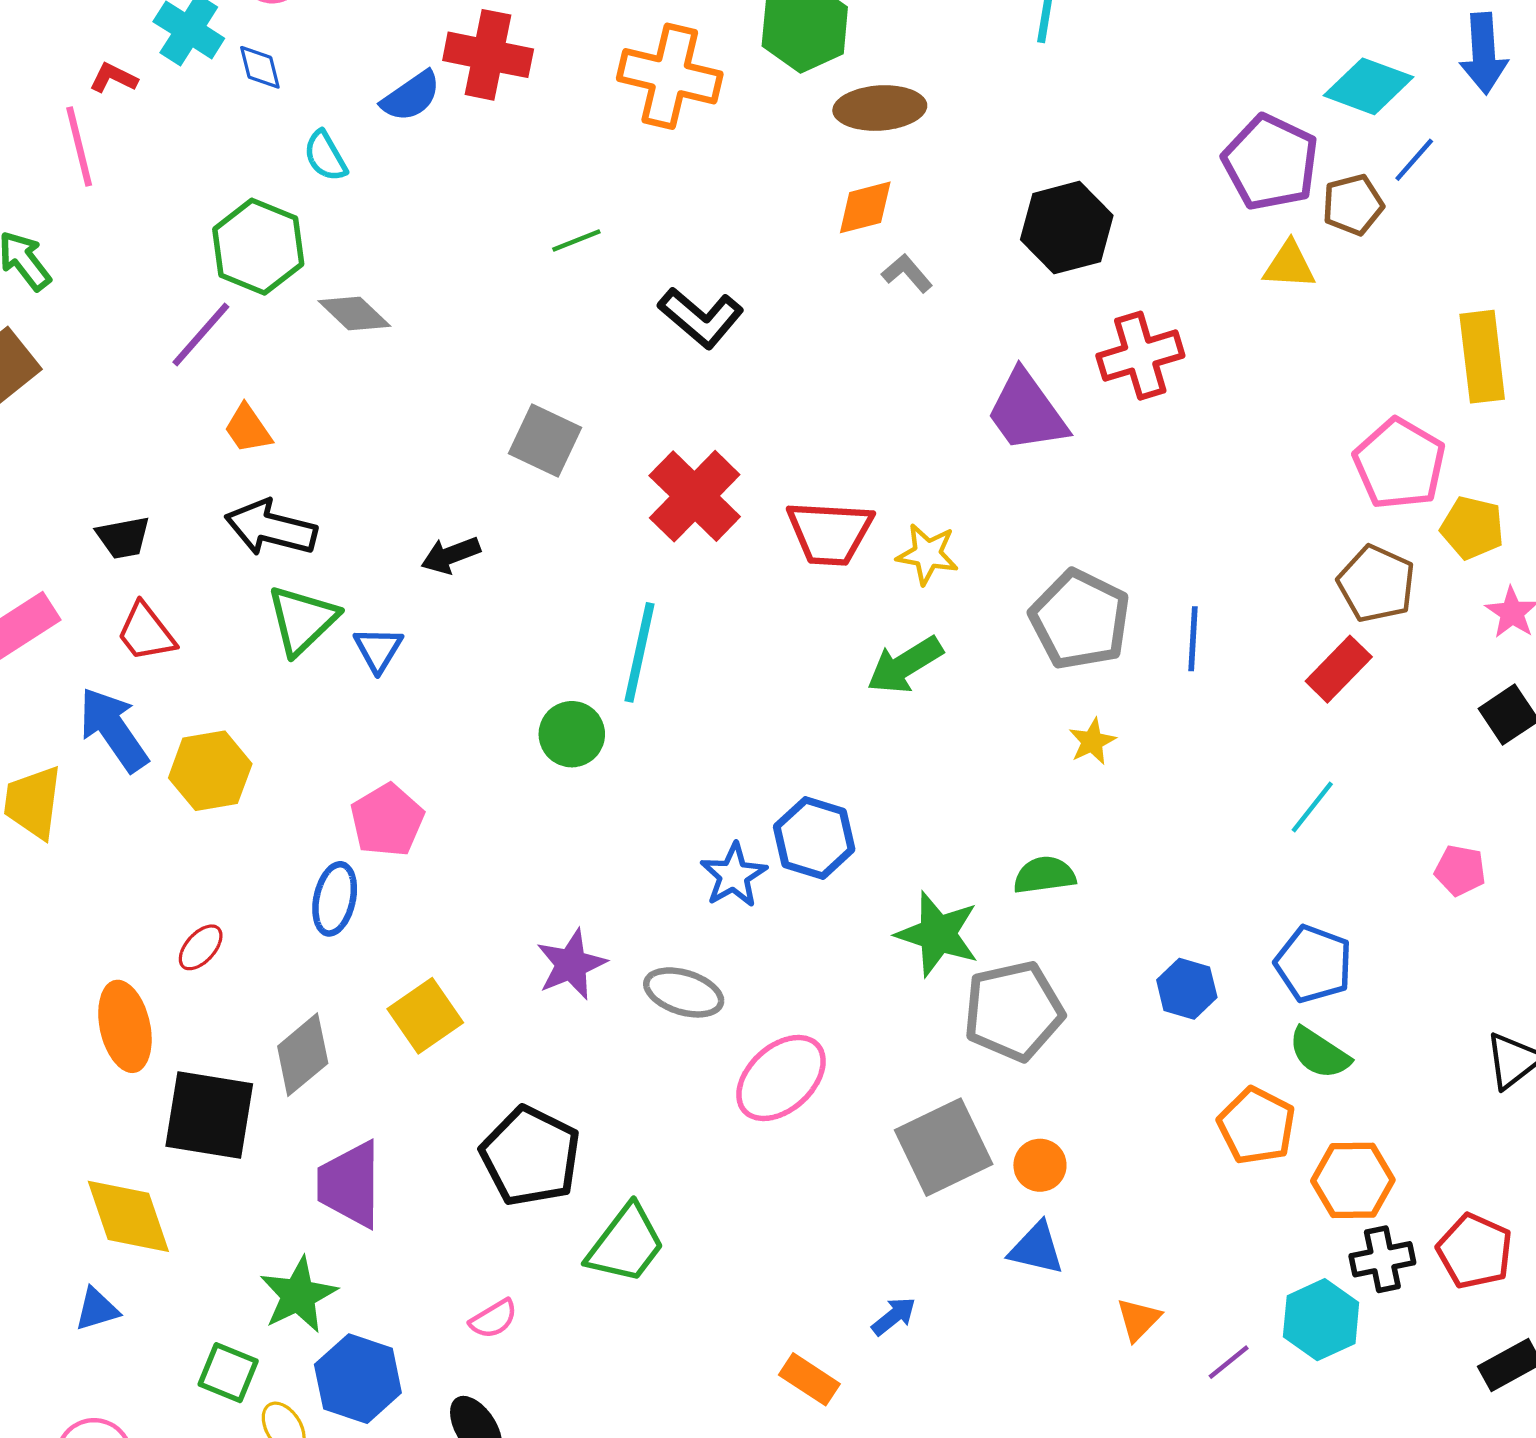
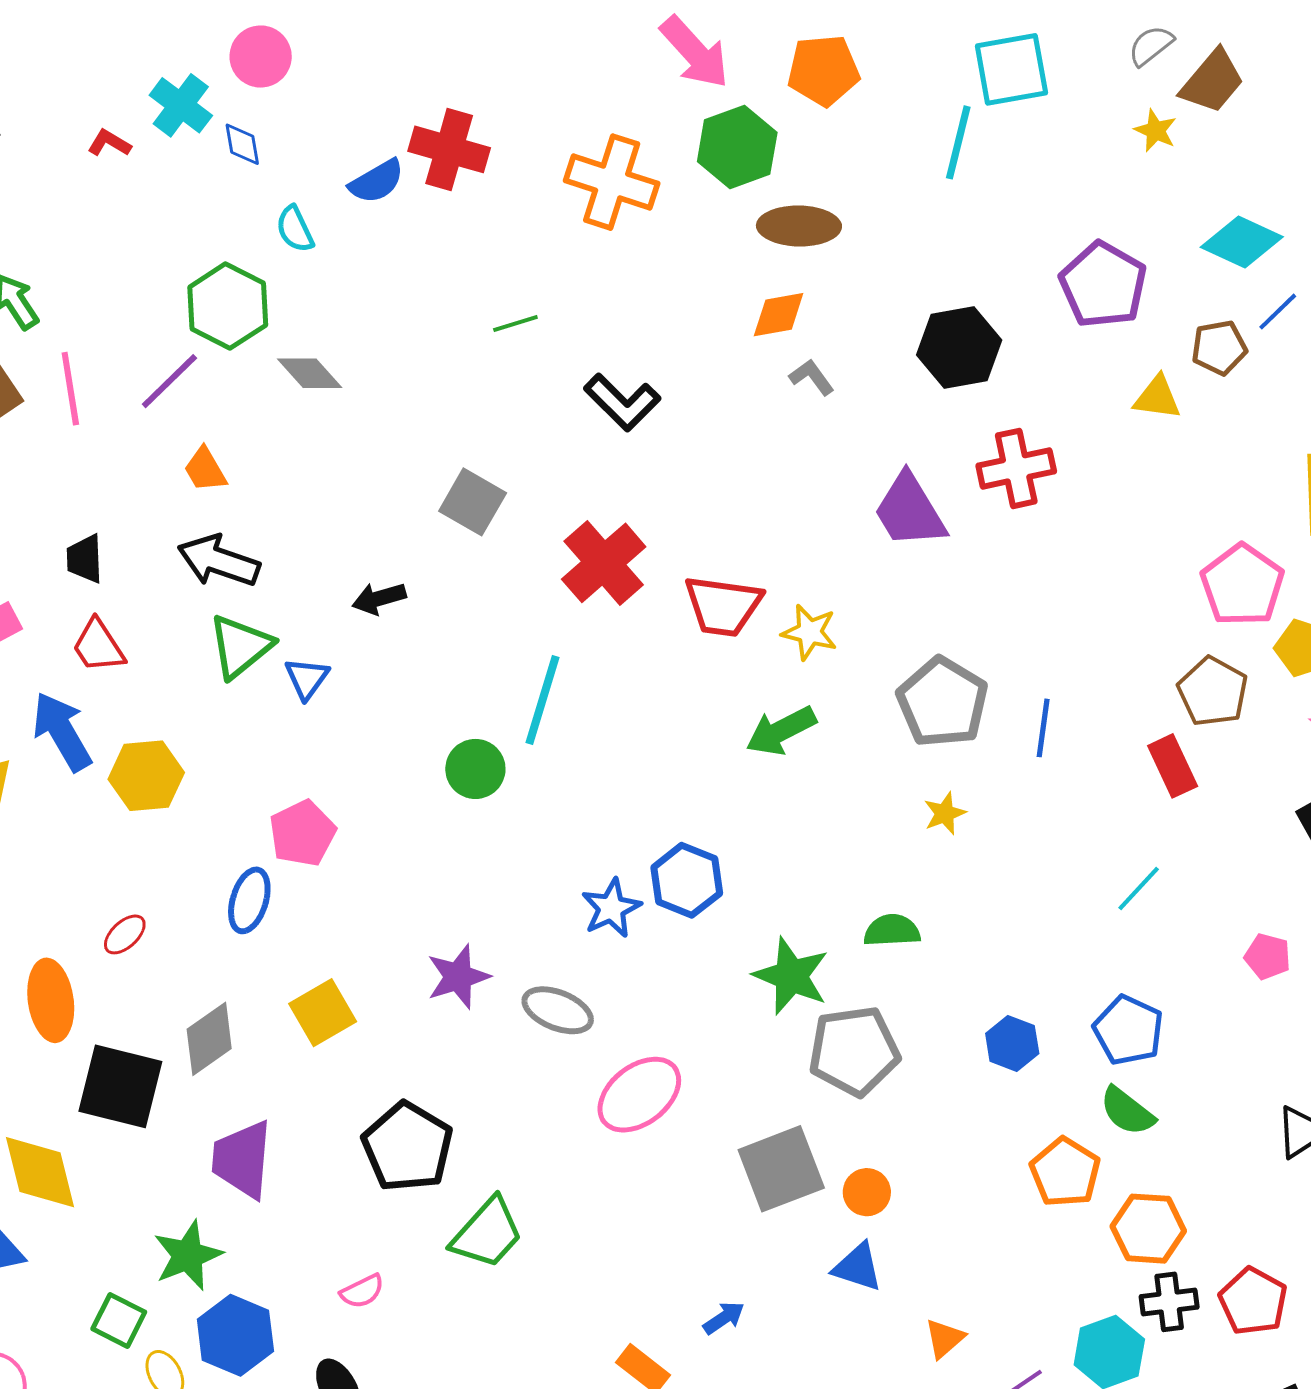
pink line: (79, 147) -> (70, 389), moved
purple pentagon: (1271, 162) -> (1103, 285), moved
black trapezoid: (123, 538) -> (85, 559), turned 94
red rectangle: (1339, 669) -> (1173, 766), turned -74

